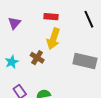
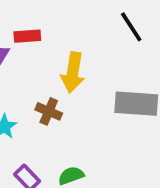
red rectangle: (51, 17) -> (27, 36), moved

